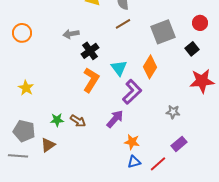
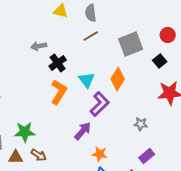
green star: (57, 120) -> (25, 132), size x1.5
brown arrow: (78, 121) -> (39, 155), moved
brown triangle: (48, 145) -> (16, 157), turned 35

